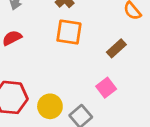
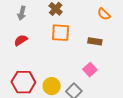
brown rectangle: (116, 48) -> (95, 41), turned 56

